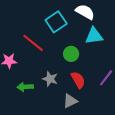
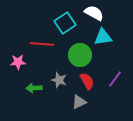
red line: (33, 43) -> (42, 44), turned -35
green circle: (71, 54) -> (80, 55), size x1.5

